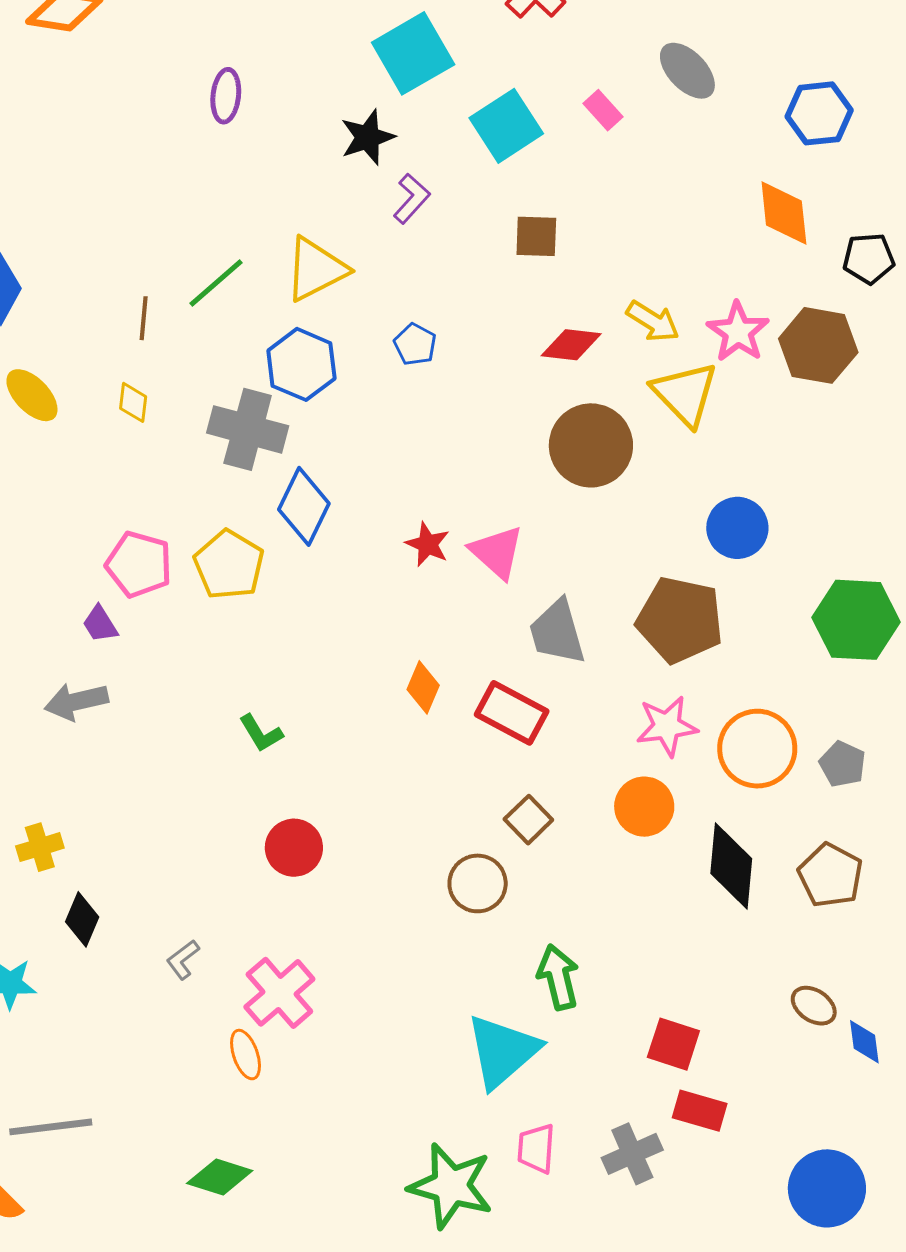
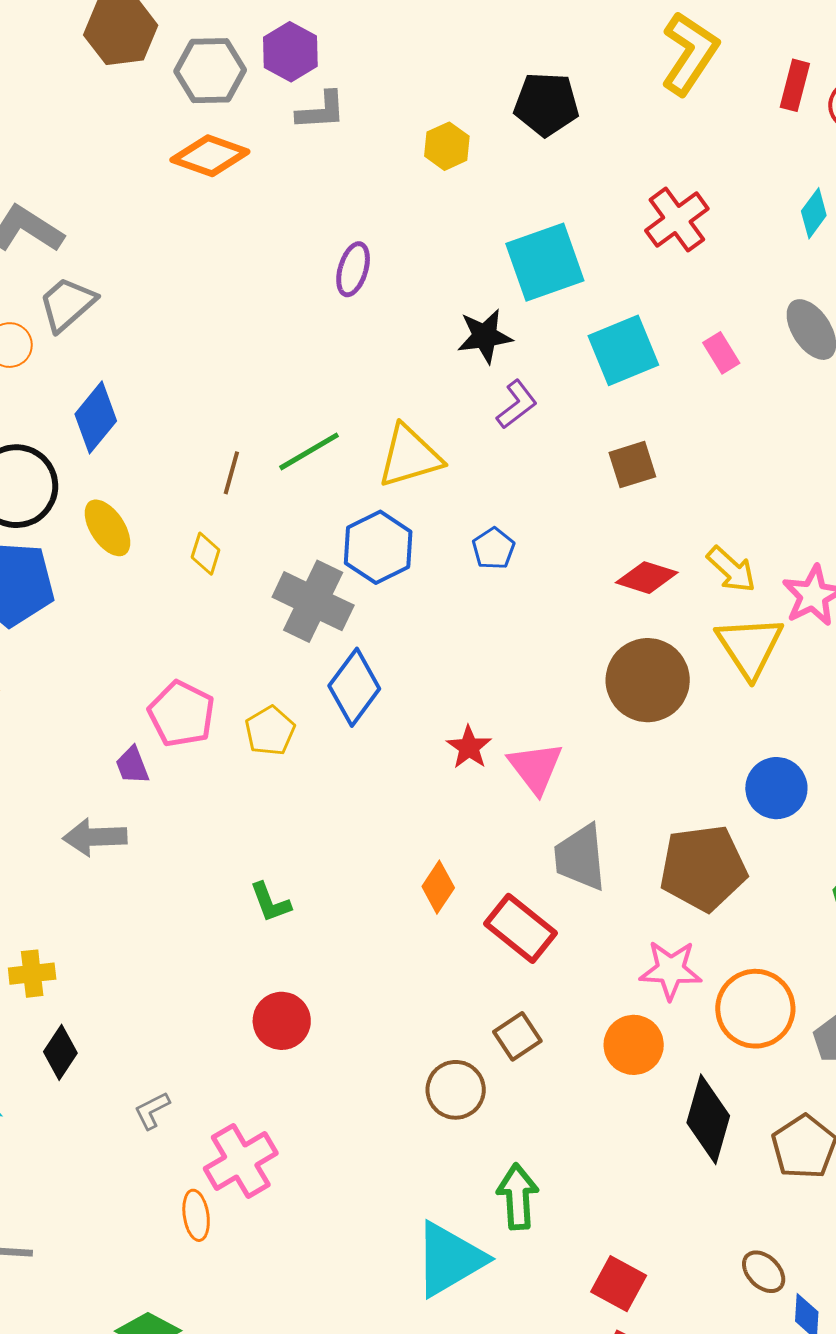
brown square: (536, 236) -> (632, 465), turned -30
yellow pentagon: (229, 565) -> (270, 731), size x0.7
brown pentagon: (680, 620) -> (703, 868), turned -30

